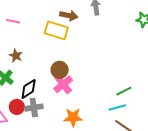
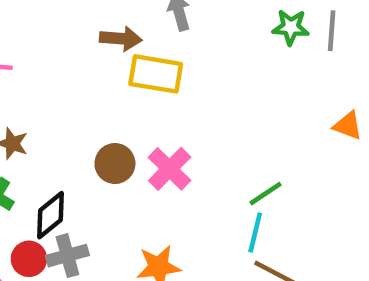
yellow rectangle: (56, 30) -> (156, 74), moved
pink cross: (63, 84) -> (170, 169), moved
cyan line: (117, 108) -> (255, 232), turned -54

